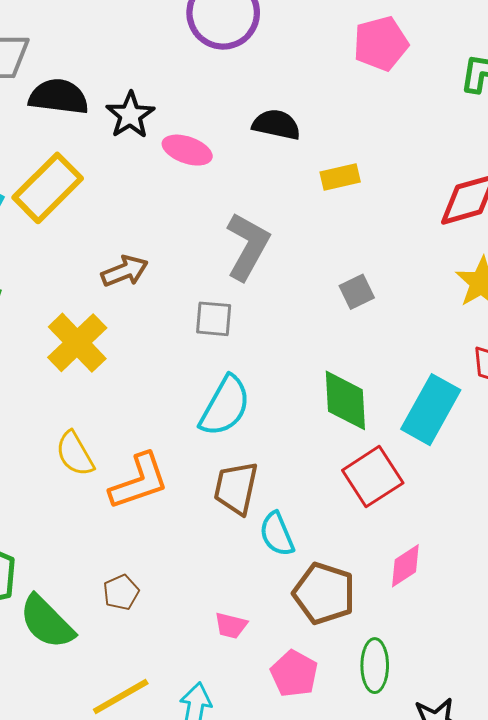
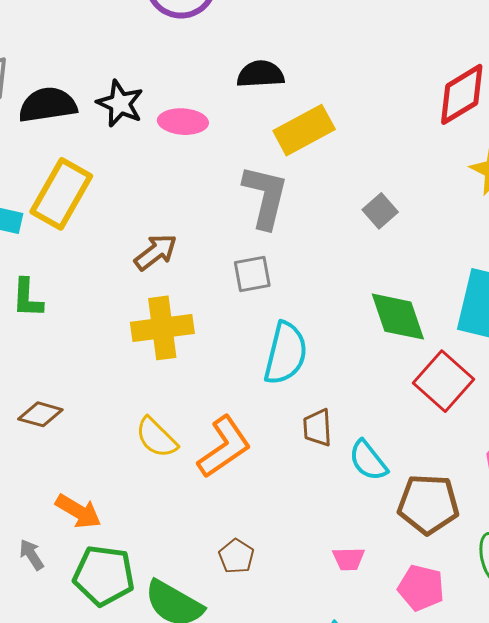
yellow rectangle: (340, 177) -> (304, 130), moved, size x1.5
yellow cross: (77, 343) -> (162, 328), moved, turned -38
brown trapezoid: (236, 488) -> (318, 428), size x0.7

